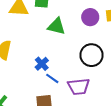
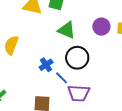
black circle: (92, 55) -> (77, 58), moved
blue line: (52, 78) -> (61, 78), moved

